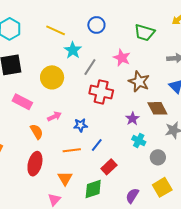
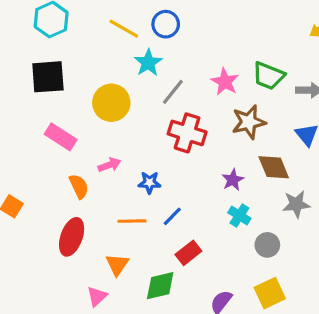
blue circle: (96, 25) -> (166, 24), moved
green trapezoid: (145, 32) -> (268, 76), moved
brown star: (139, 82) -> (249, 122), turned 30

